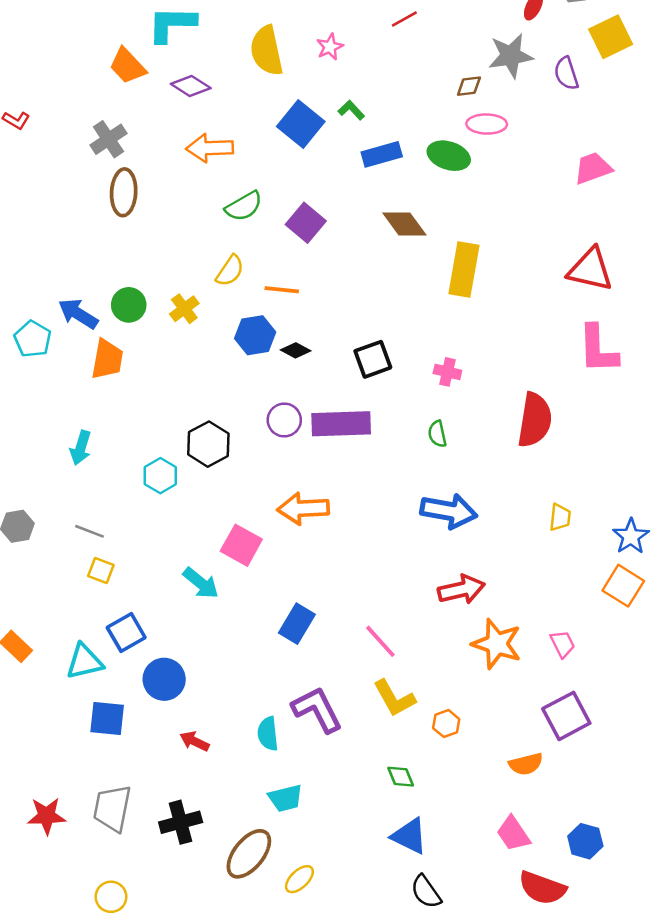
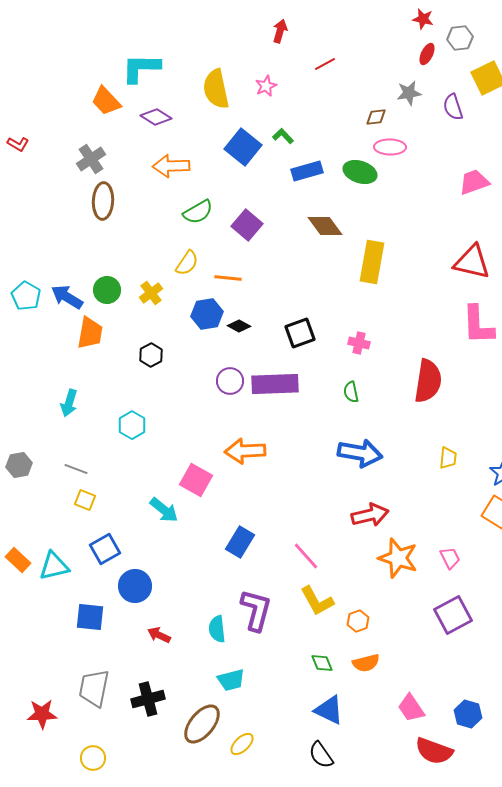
gray star: (511, 56) -> (409, 93), size x0.7
cyan pentagon: (33, 339) -> (26, 296), moved
black hexagon: (208, 444) -> (151, 355), moved, size x0.7
cyan triangle: (84, 662) -> (54, 566), moved
purple L-shape: (317, 710) -> (256, 610), turned 42
orange semicircle: (526, 764) -> (366, 663), moved
red star: (46, 816) -> (42, 714), moved
black semicircle: (426, 892) -> (321, 755), moved

